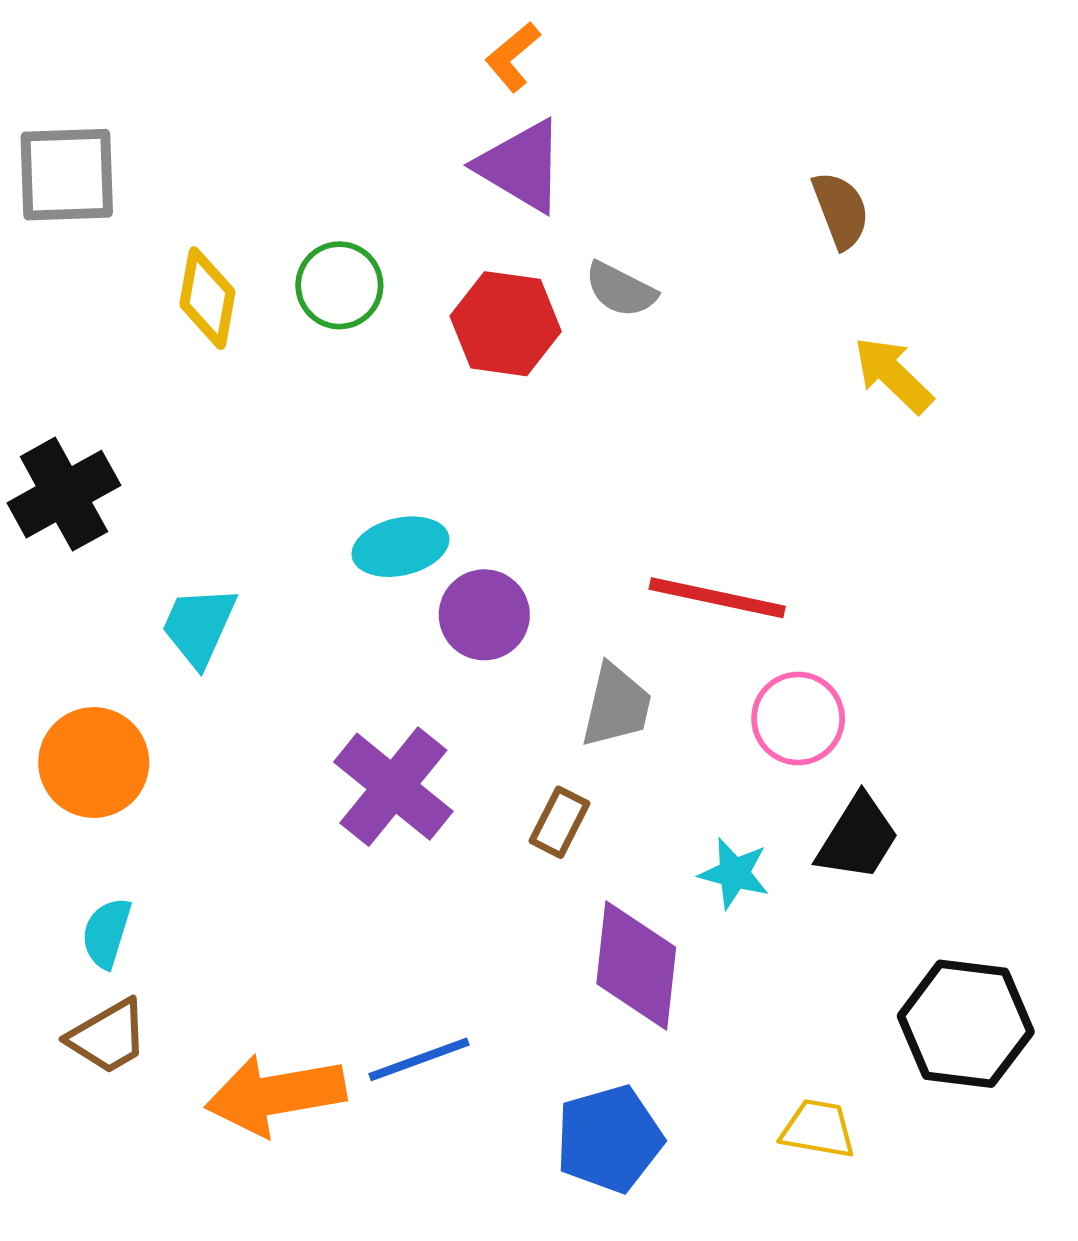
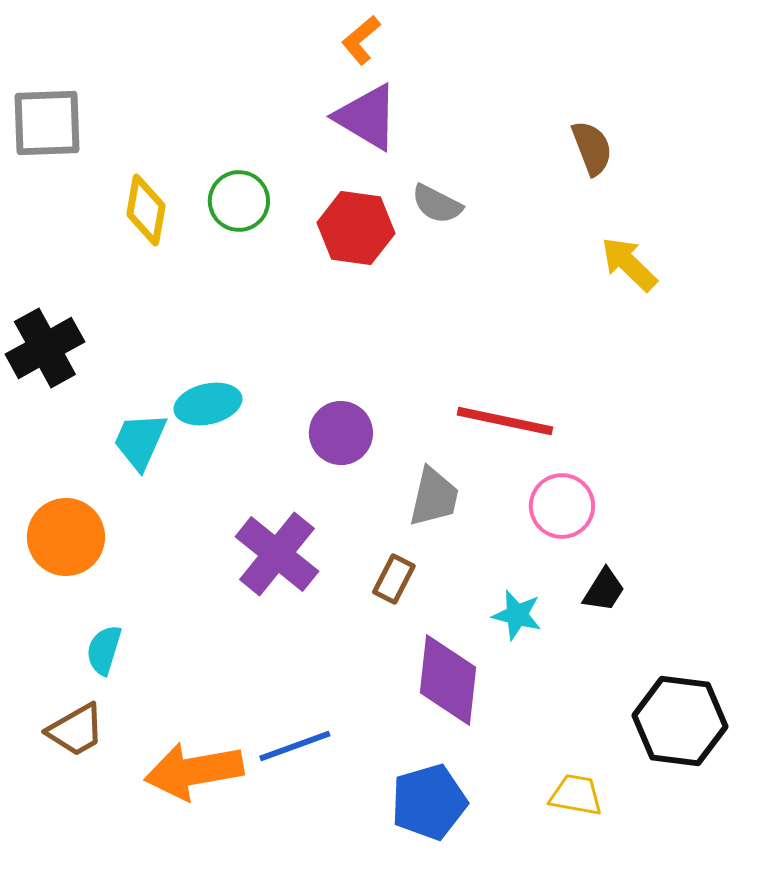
cyan ellipse: (400, 547) -> (208, 404), moved
black trapezoid: (858, 838) -> (604, 590), size x0.7
cyan semicircle: (107, 933) -> (104, 650), moved

